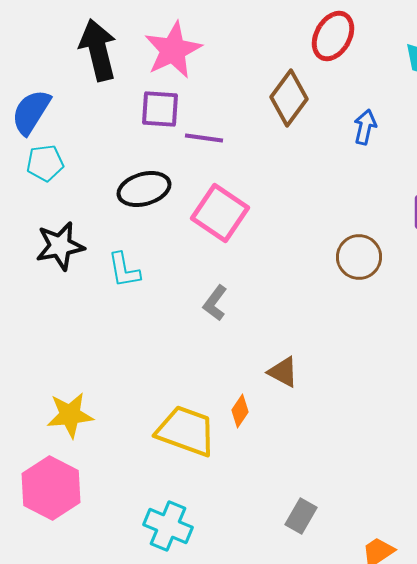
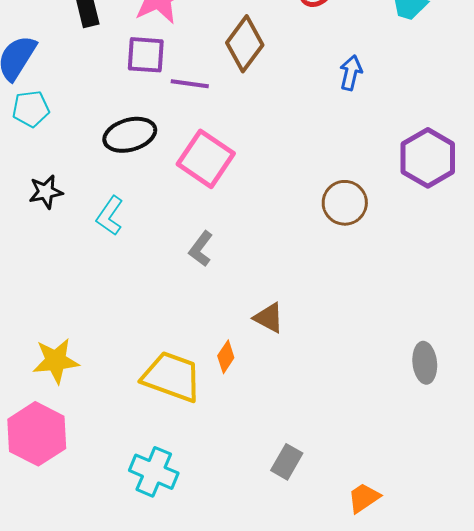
brown diamond: (289, 98) -> (245, 44), moved
black star: (60, 246) -> (46, 192), size x0.7
cyan L-shape: (124, 270) -> (110, 216), turned 45

